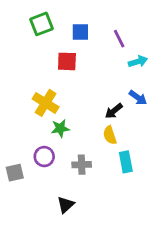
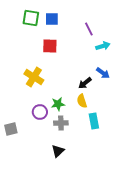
green square: (42, 24) -> (31, 18), turned 30
blue square: (80, 32) -> (52, 19), moved
green star: (60, 128) -> (58, 104), moved
purple circle: (44, 157) -> (40, 112), moved
black triangle: (66, 205) -> (58, 151), moved

